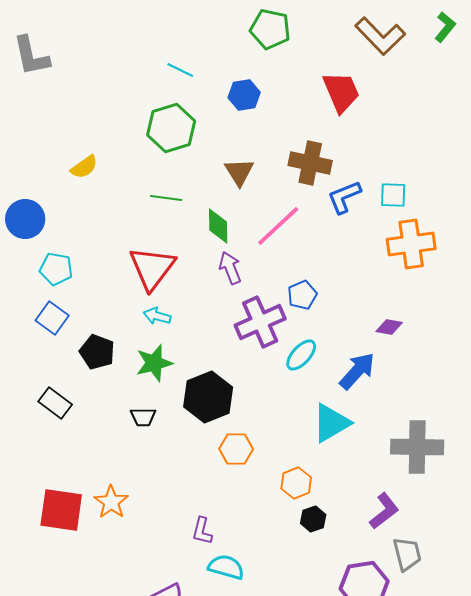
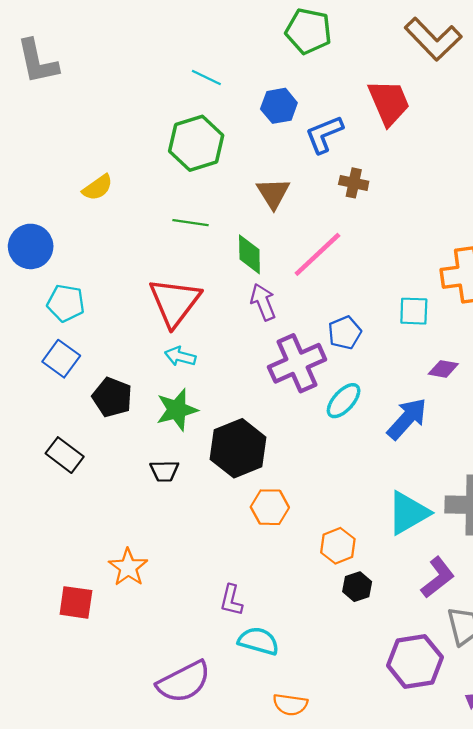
brown cross: (310, 163) -> (354, 183), size x0.6
cyan square: (393, 195) -> (414, 311), moved
blue L-shape: (344, 197) -> (324, 134), moved
cyan triangle: (331, 423) -> (408, 513), moved
red square: (61, 510) -> (76, 602), moved, size x0.7

